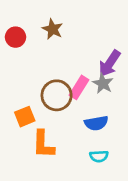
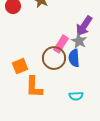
brown circle: (57, 95) -> (54, 58), moved
blue semicircle: (96, 123) -> (74, 58), moved, turned 96

